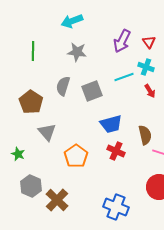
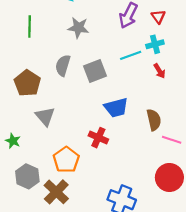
cyan cross: (146, 67) -> (155, 44), turned -35
red cross: (116, 151) -> (98, 138), moved
orange pentagon: (76, 156) -> (66, 160), moved

